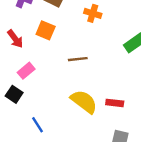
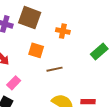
orange square: (46, 30) -> (36, 50), moved

